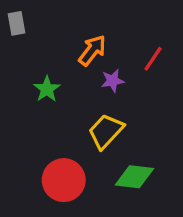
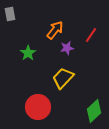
green diamond: (134, 177) -> (94, 111), moved, turned -50

